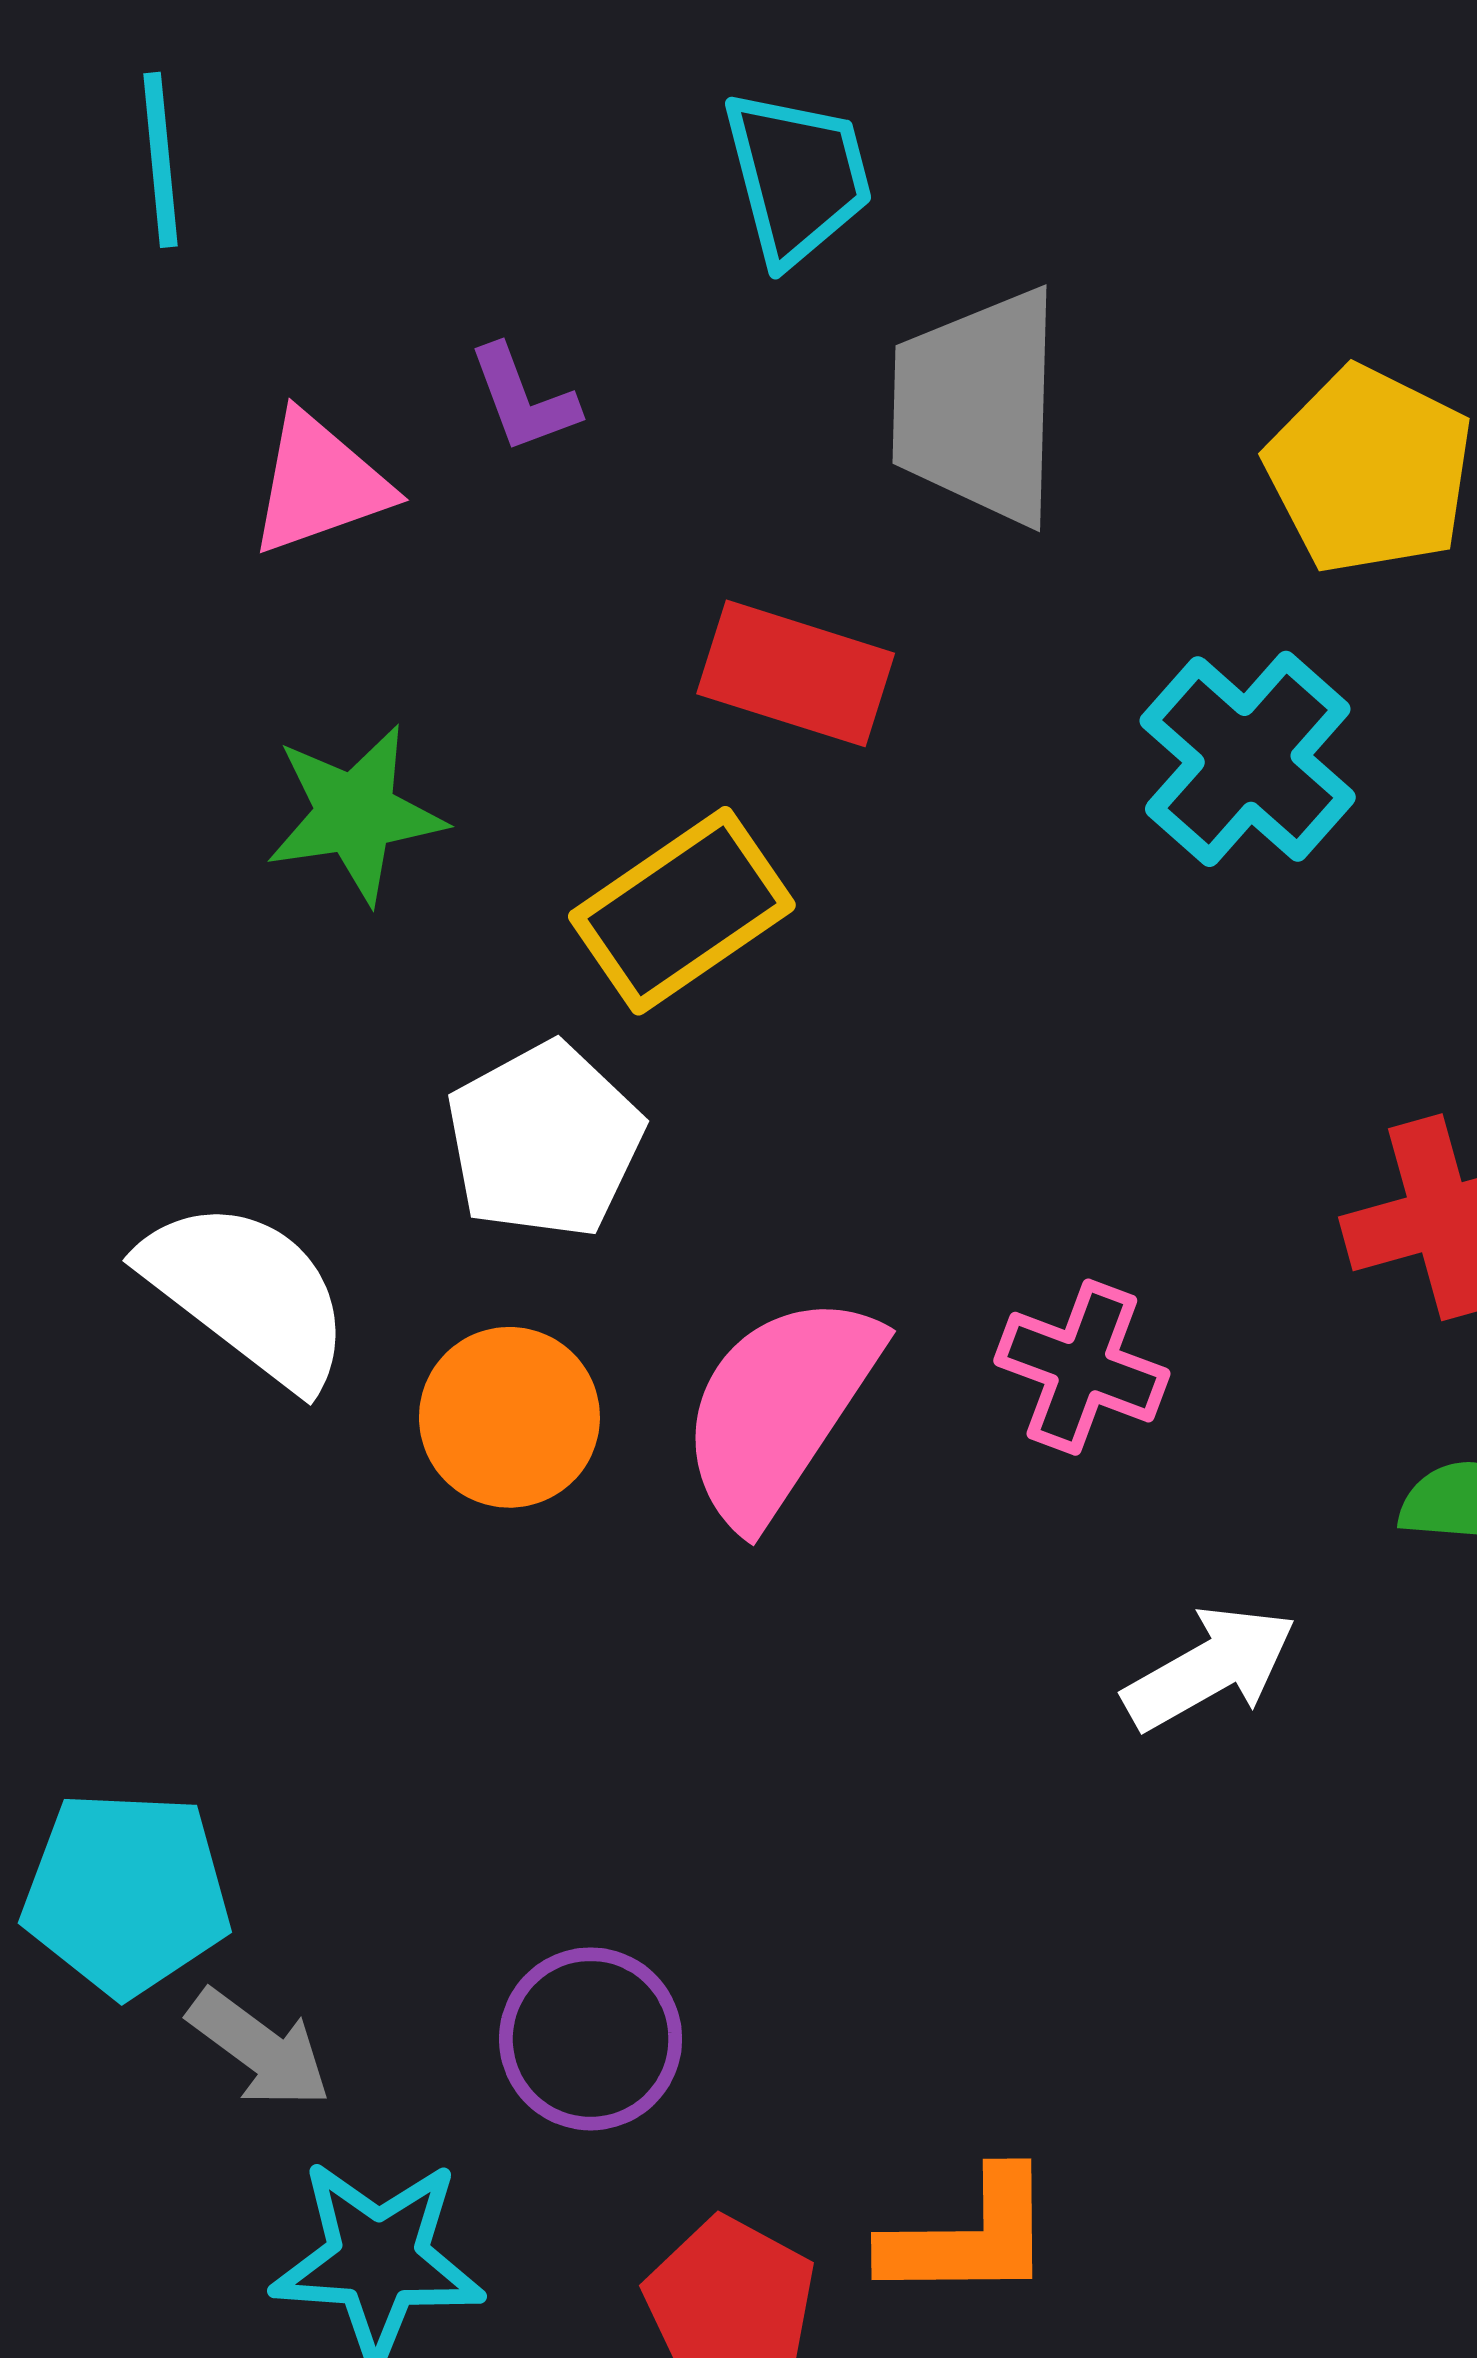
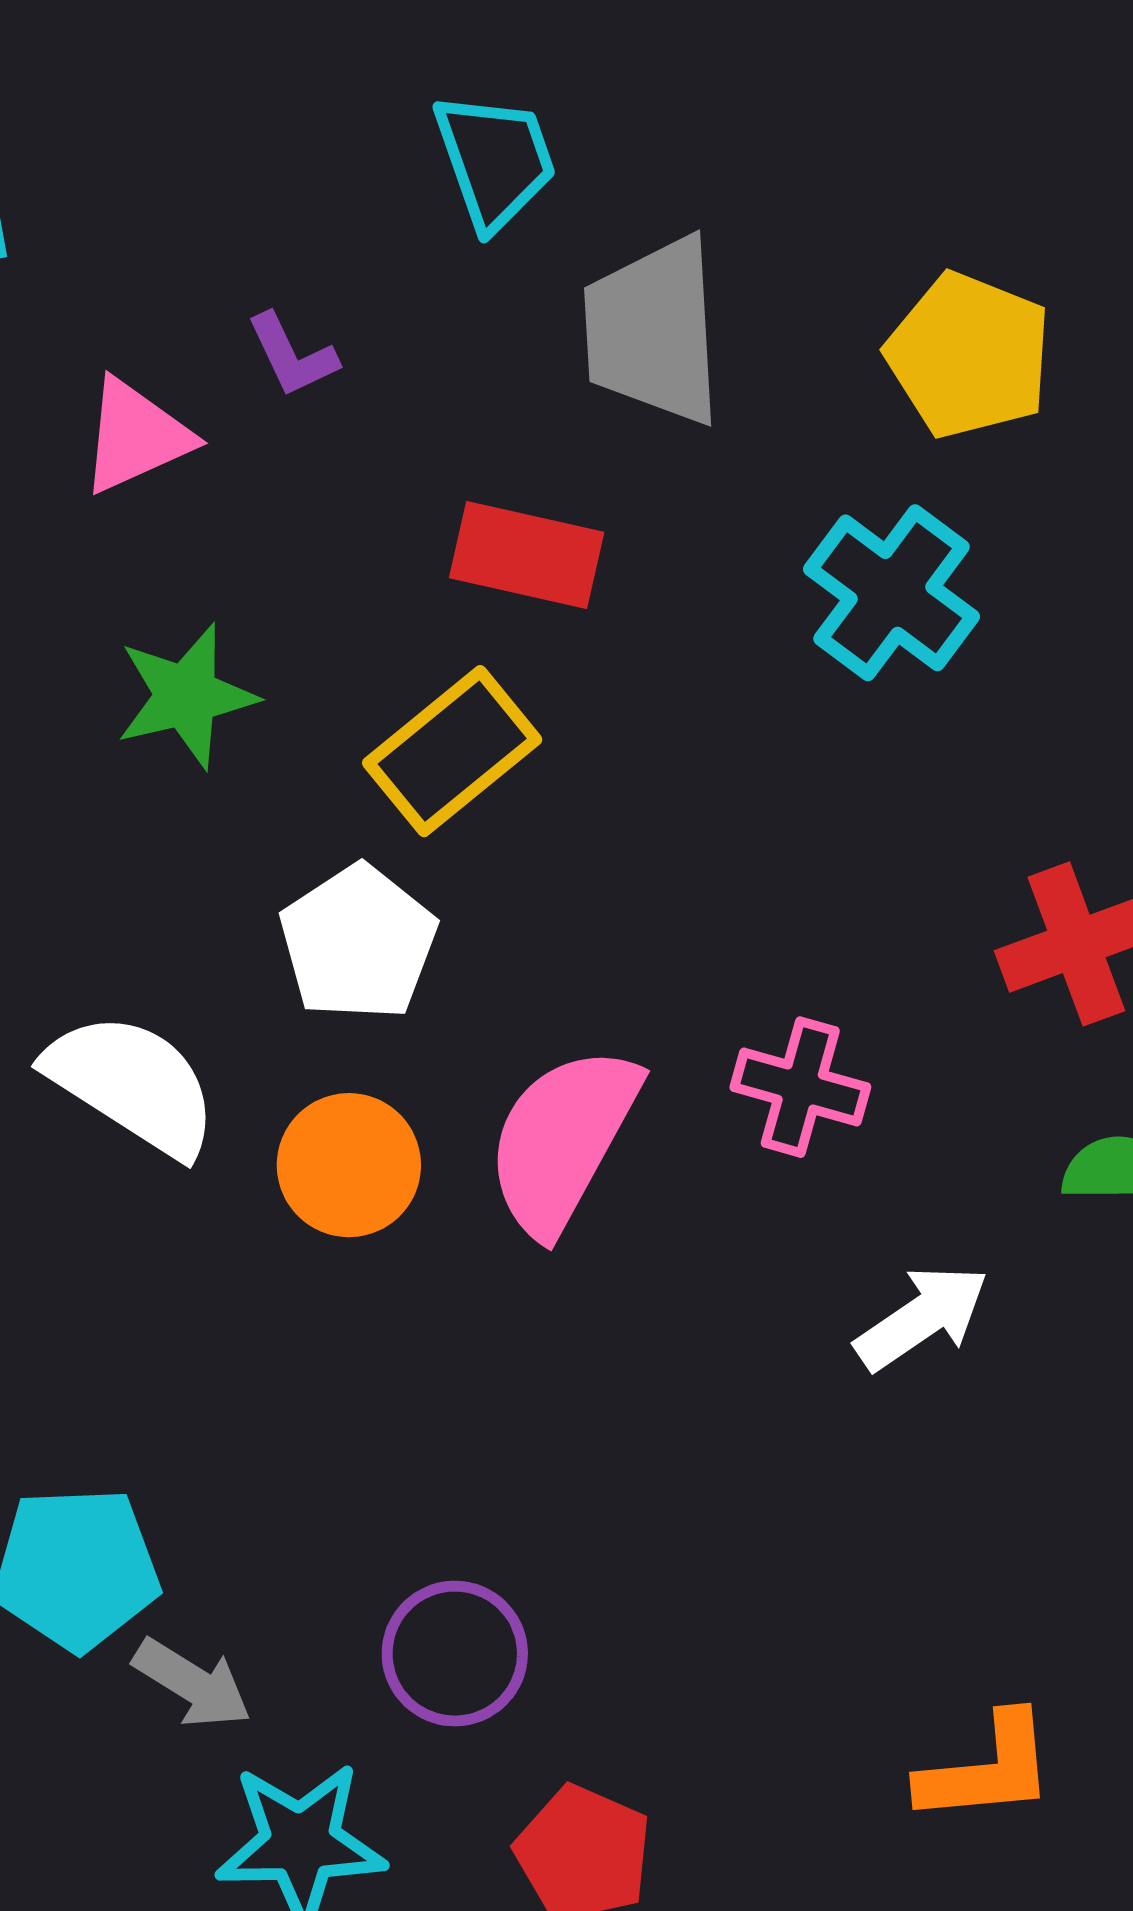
orange L-shape: (969, 2237) -> (987, 1769), moved

